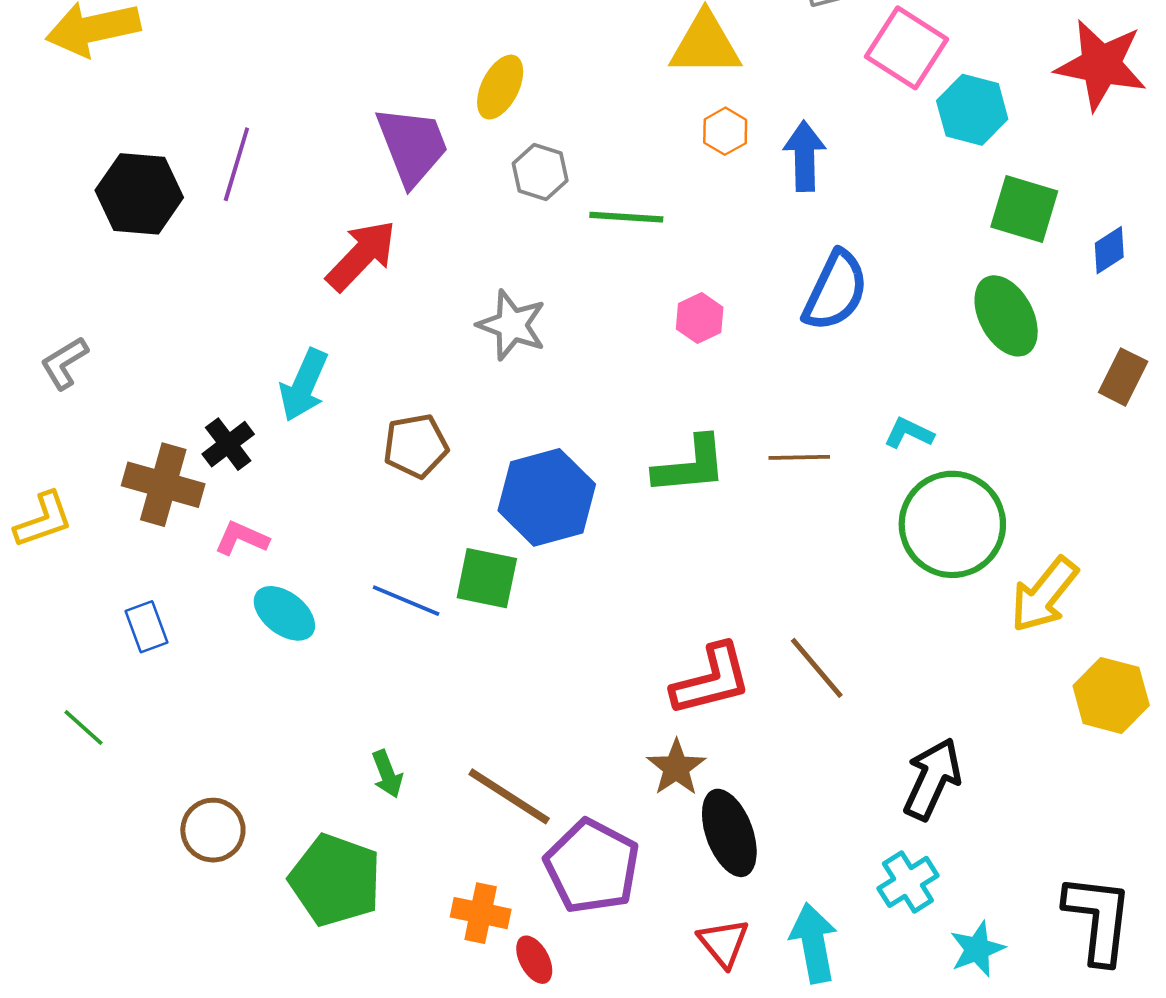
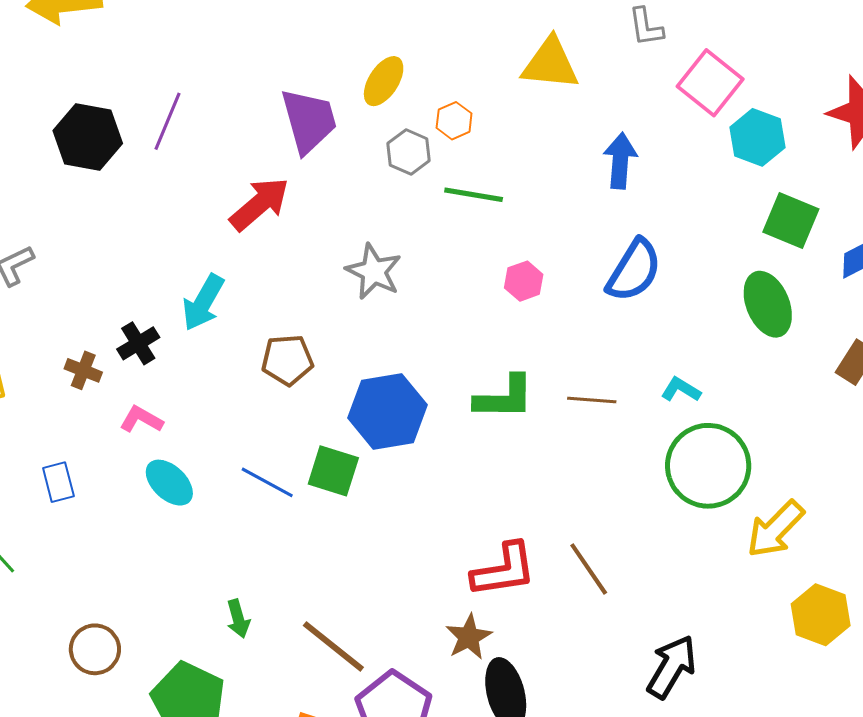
orange hexagon: (725, 131) -> (454, 121), moved
brown cross: (163, 485) -> (83, 370), size x0.6

